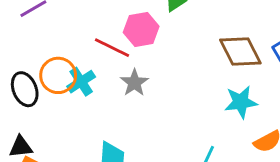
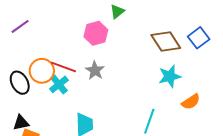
red line: (112, 48) -> (64, 67), moved
cyan cross: (81, 82) -> (59, 84), moved

